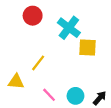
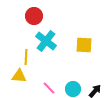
cyan cross: (69, 28) -> (46, 41), moved
yellow line: (38, 63) -> (26, 57), moved, turned -35

